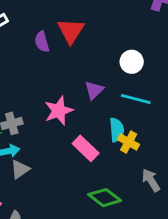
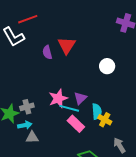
purple triangle: (94, 90) -> (80, 98), moved
cyan line: (136, 99) -> (69, 108), moved
gray triangle: (20, 169) -> (32, 137), turned 32

